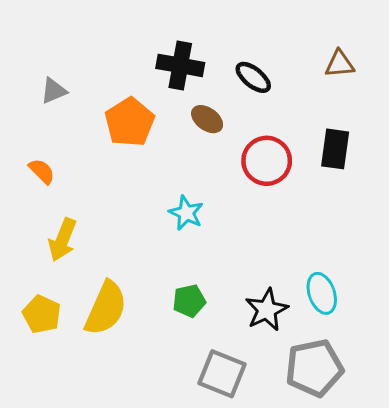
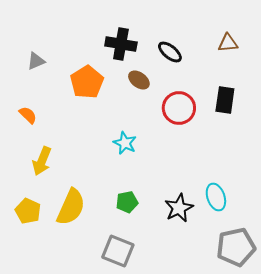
gray pentagon: (314, 368) -> (236, 247), moved
gray square: (222, 374) -> (118, 251), moved

